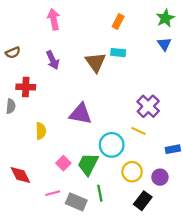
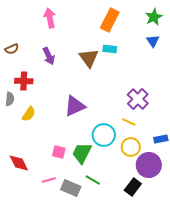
orange rectangle: (118, 21) -> (110, 20), size x1.6
purple triangle: (81, 114) -> (75, 106), turned -35
yellow semicircle: (41, 131) -> (29, 114), moved, turned 35
pink square: (63, 163) -> (59, 152), turned -32
yellow circle: (132, 172) -> (131, 147), moved
purple circle: (160, 177) -> (149, 165), size x1.6
green line: (100, 193) -> (93, 180), turned -49

